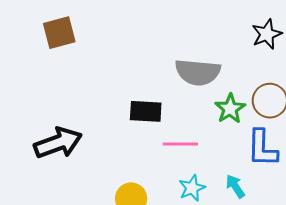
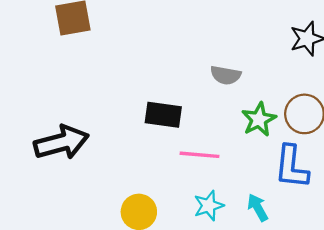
gray semicircle: (198, 72) -> (226, 75), size x0.6

